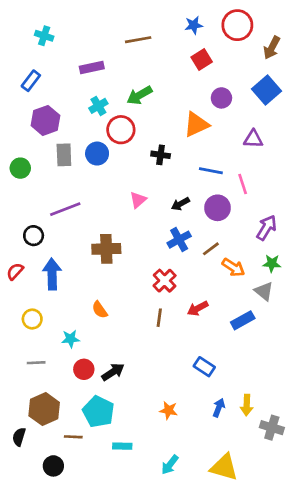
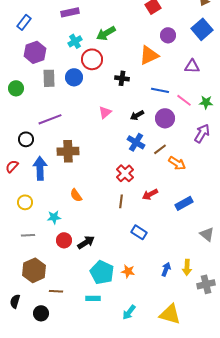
pink line: (243, 184) -> (184, 100), turned -35
blue cross: (179, 240) -> (136, 142), turned -30
brown cross: (106, 249) -> (68, 151), moved
green star: (272, 263) -> (206, 102), moved
gray triangle: (264, 291) -> (207, 234), moved
blue rectangle: (204, 367) -> (139, 232), moved
cyan pentagon: (98, 412) -> (102, 272), moved
gray cross: (272, 428) -> (206, 284), turned -30
black semicircle: (19, 437) -> (15, 301), moved

